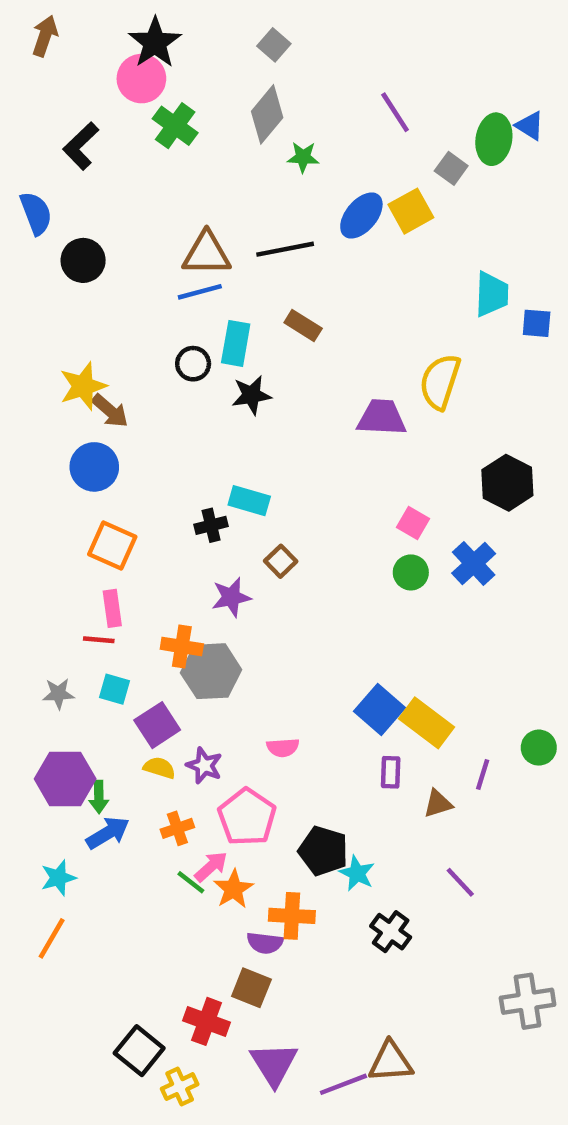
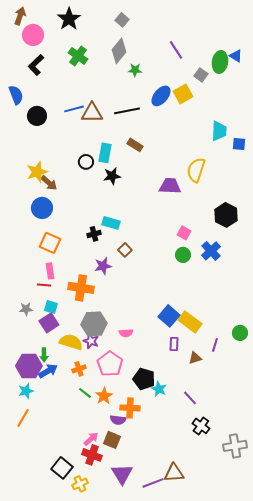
pink circle: (141, 79) -> (33, 35), moved
blue line: (200, 292) -> (74, 109), moved
orange cross: (182, 647) -> (81, 288), size x1.4
gray hexagon: (211, 671) -> (94, 324), moved
purple square: (157, 725) -> (49, 323), moved
yellow semicircle: (159, 768) -> (71, 342), size x1.6
purple hexagon: (65, 779) -> (29, 366), moved
pink arrow: (211, 867) -> (91, 439), moved
purple line: (460, 882) -> (190, 398), moved
black cross: (391, 932) -> (201, 426), moved

